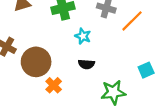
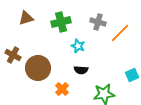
orange cross: (54, 85) -> (62, 89), moved

